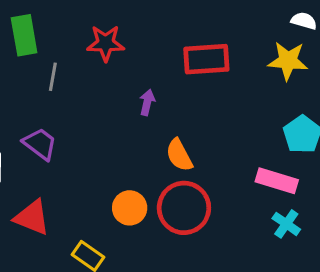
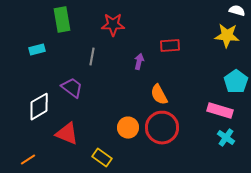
red rectangle: (206, 59) -> (170, 46), moved, size x0.7
gray line: (53, 77) -> (92, 57), moved

